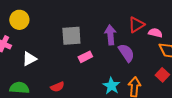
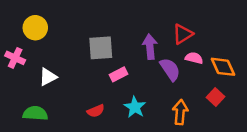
pink semicircle: (155, 33) -> (194, 58), moved
cyan star: (111, 86) -> (135, 107), moved
red semicircle: (57, 87) -> (96, 111), moved

